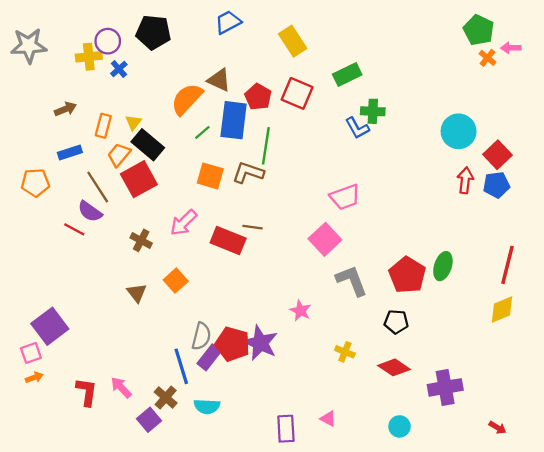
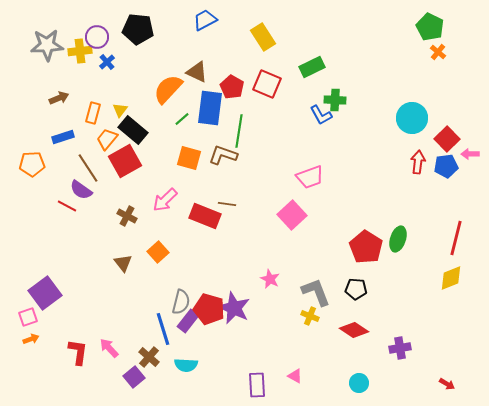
gray star: (29, 46) -> (47, 45), moved
pink arrow: (511, 48) -> (470, 154), moved
gray L-shape: (352, 281) -> (316, 292), moved
purple cross: (445, 387) -> (400, 348), size x0.7

